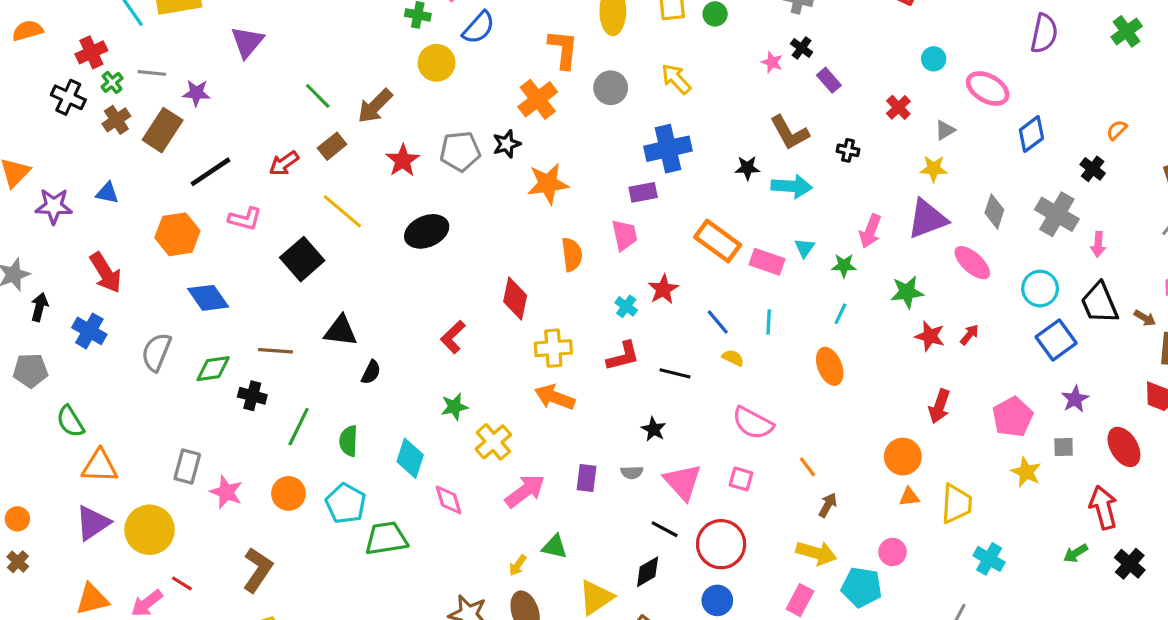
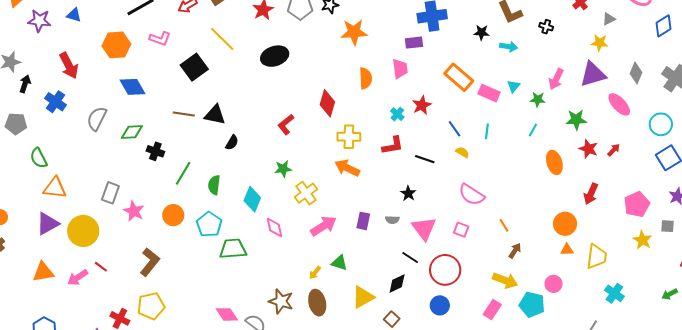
cyan arrow: (792, 186) -> (509, 47), size x0.7
brown line: (275, 351) -> (184, 114), moved
orange ellipse: (830, 366) -> (554, 162), moved

